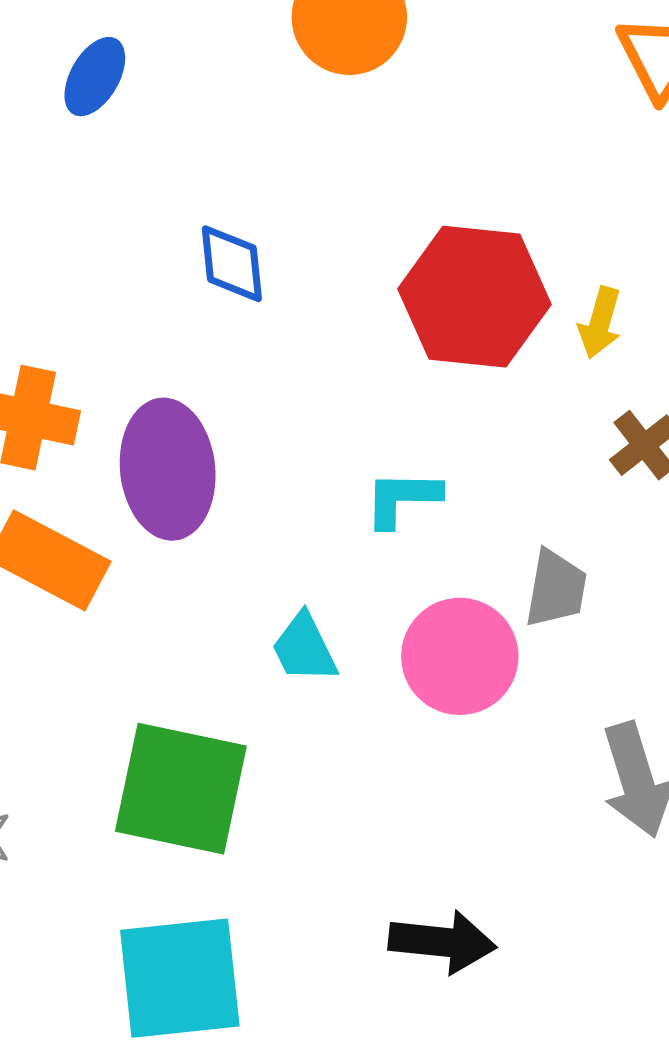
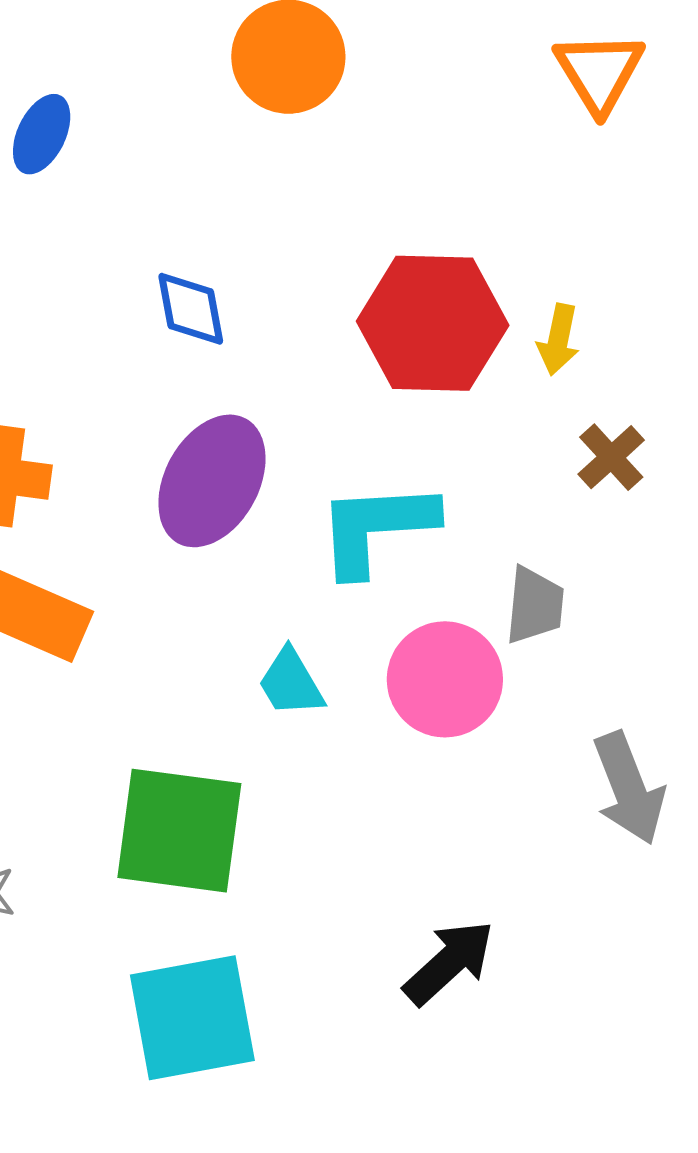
purple ellipse: (168, 469) -> (212, 481), moved, turned 39
cyan L-shape: (402, 498) -> (376, 528), size x1.6
black arrow: (442, 942) -> (449, 962), turned -44

